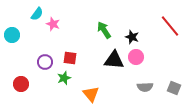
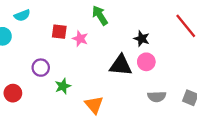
cyan semicircle: (37, 14) -> (22, 15), moved, turned 32
pink star: (53, 24) -> (80, 39), moved
green arrow: (104, 30) -> (100, 15), moved
red square: (70, 58) -> (59, 32), moved

